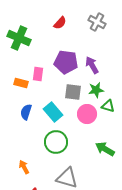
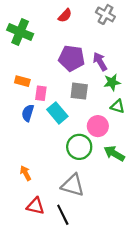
pink rectangle: (38, 74) -> (41, 93), moved
green star: (96, 90) -> (112, 82), moved
pink circle: (87, 114) -> (98, 126), moved
green circle: (56, 142) -> (79, 147), moved

